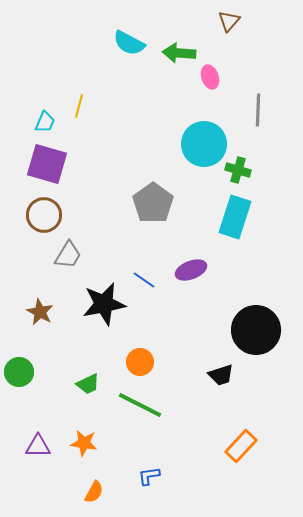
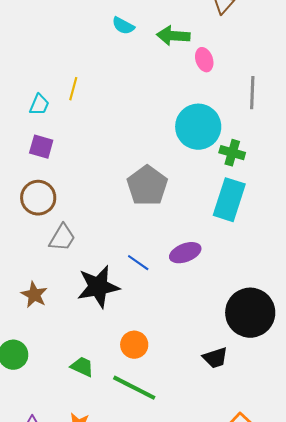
cyan semicircle: (129, 43) -> (123, 26), size x0.7
purple square: (47, 164) -> (41, 147), size x0.6
green trapezoid: (88, 384) -> (82, 367), turned -130

